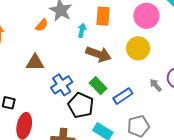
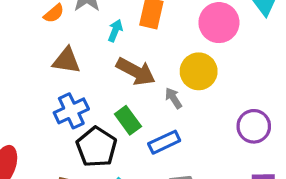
brown triangle: (35, 63) -> (67, 61), moved
gray arrow: (156, 85) -> (174, 98), moved

